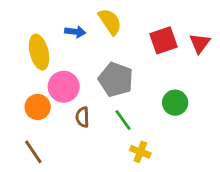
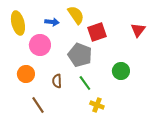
red square: (163, 40) -> (97, 32), moved
yellow ellipse: (39, 52) -> (18, 23), moved
pink circle: (64, 87) -> (40, 45), moved
brown line: (33, 152) -> (38, 105), moved

